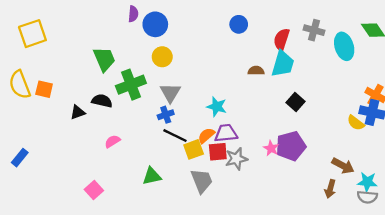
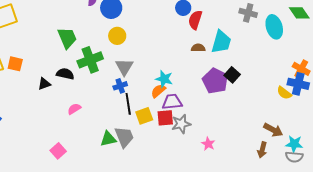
red semicircle: (282, 39) -> (195, 20), moved
black line: (175, 136) -> (128, 104), turned 55
orange semicircle: (206, 136) -> (158, 91), moved
purple pentagon: (291, 146) -> (215, 81), moved, turned -30
pink star: (271, 148) -> (208, 144), moved
gray trapezoid: (202, 181) -> (124, 137), moved

